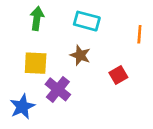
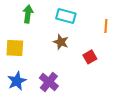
yellow square: (36, 63) -> (15, 48), moved
purple cross: (58, 89) -> (49, 82), moved

